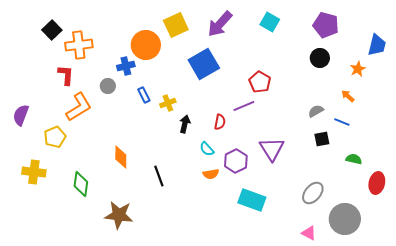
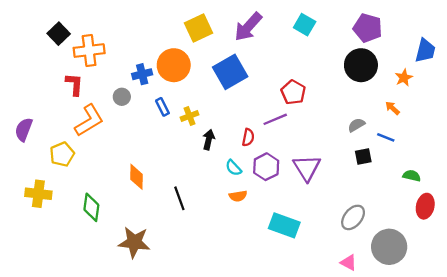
orange circle: (146, 45) -> (174, 65), moved
black circle: (320, 58) -> (361, 65), size x1.5
green semicircle: (354, 159) -> (412, 176), moved
purple hexagon: (236, 161) -> (266, 167), moved

